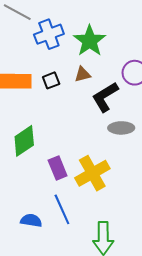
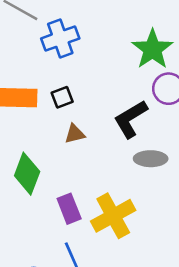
green star: (90, 41) -> (152, 49), moved
brown triangle: (82, 74) -> (75, 134), moved
green diamond: (24, 141) -> (27, 174), turned -36

